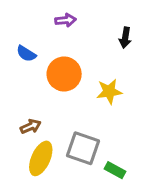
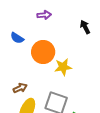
black arrow: (125, 38) -> (85, 27), turned 144
yellow star: (109, 91) -> (63, 67), moved

